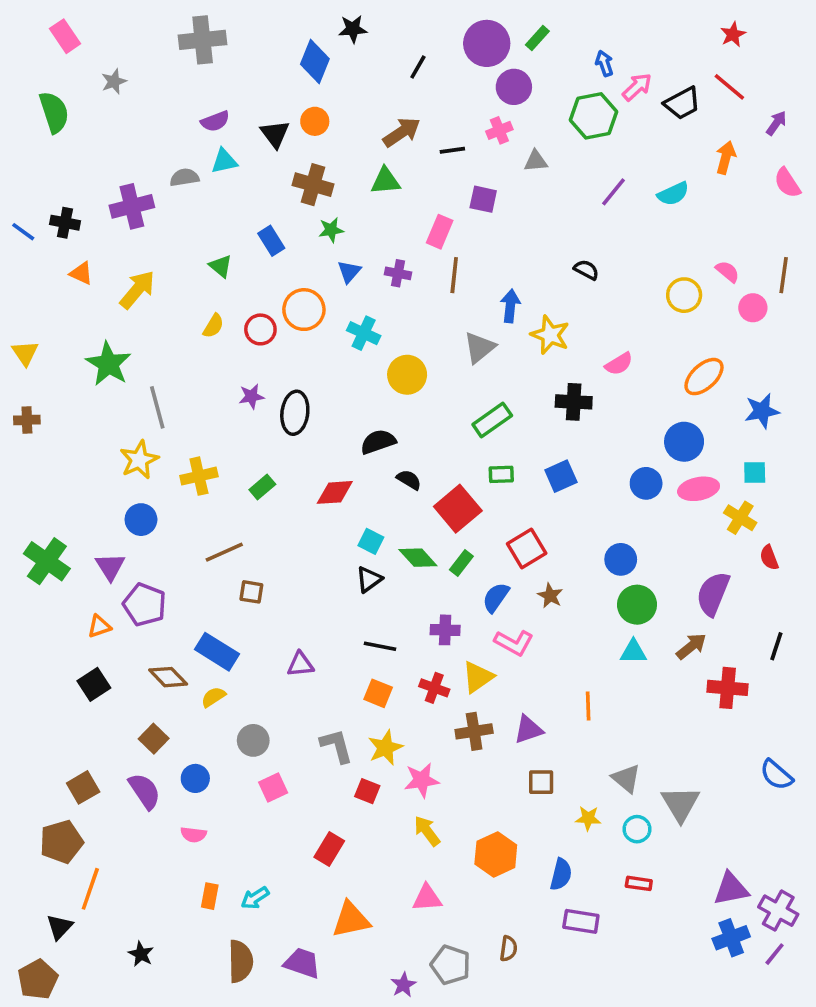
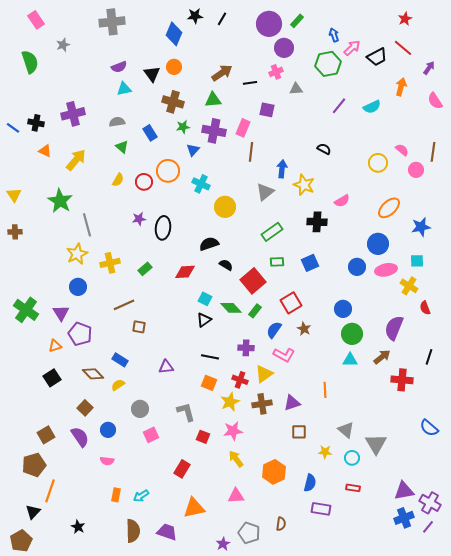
black line: (418, 67) -> (222, 19), moved
gray semicircle: (184, 177) -> (117, 122), moved
purple cross: (398, 273) -> (214, 131), moved, size x1.6
blue rectangle: (217, 652) -> (120, 360), size x0.7
yellow star: (385, 748) -> (230, 402), moved

